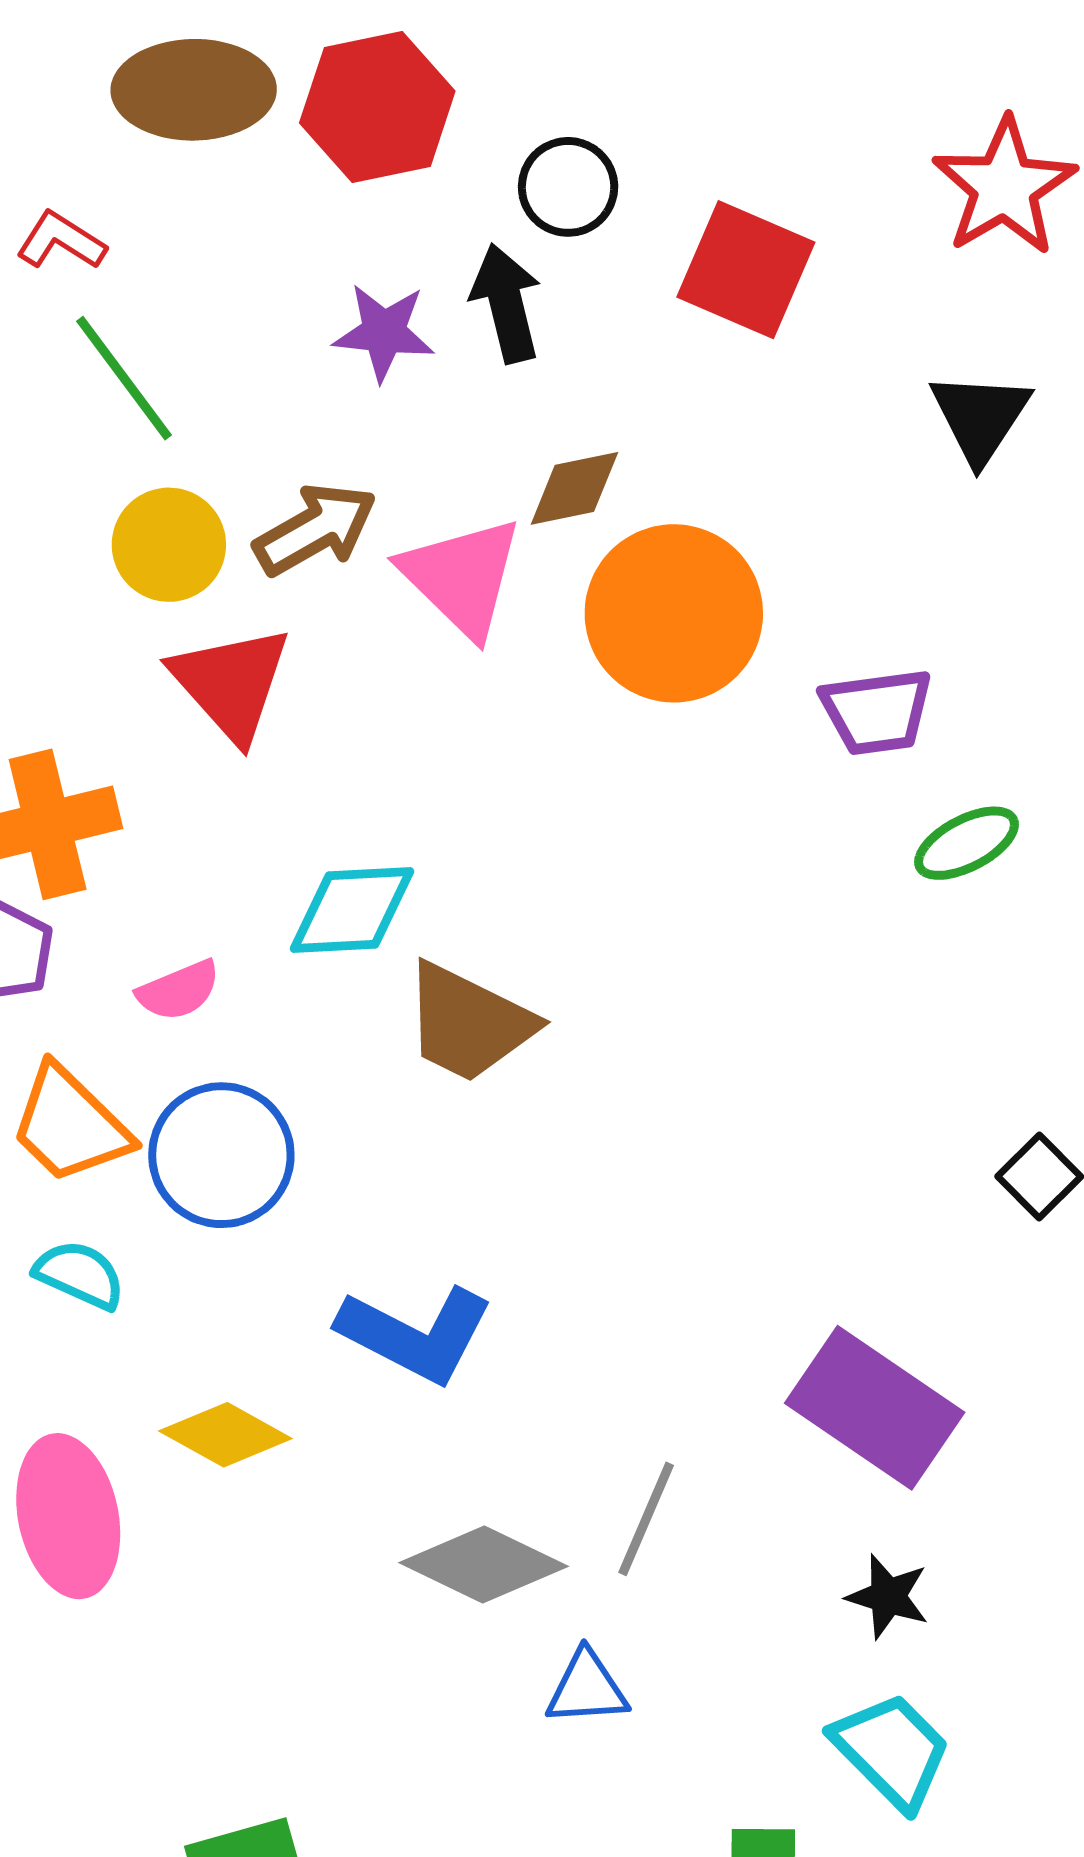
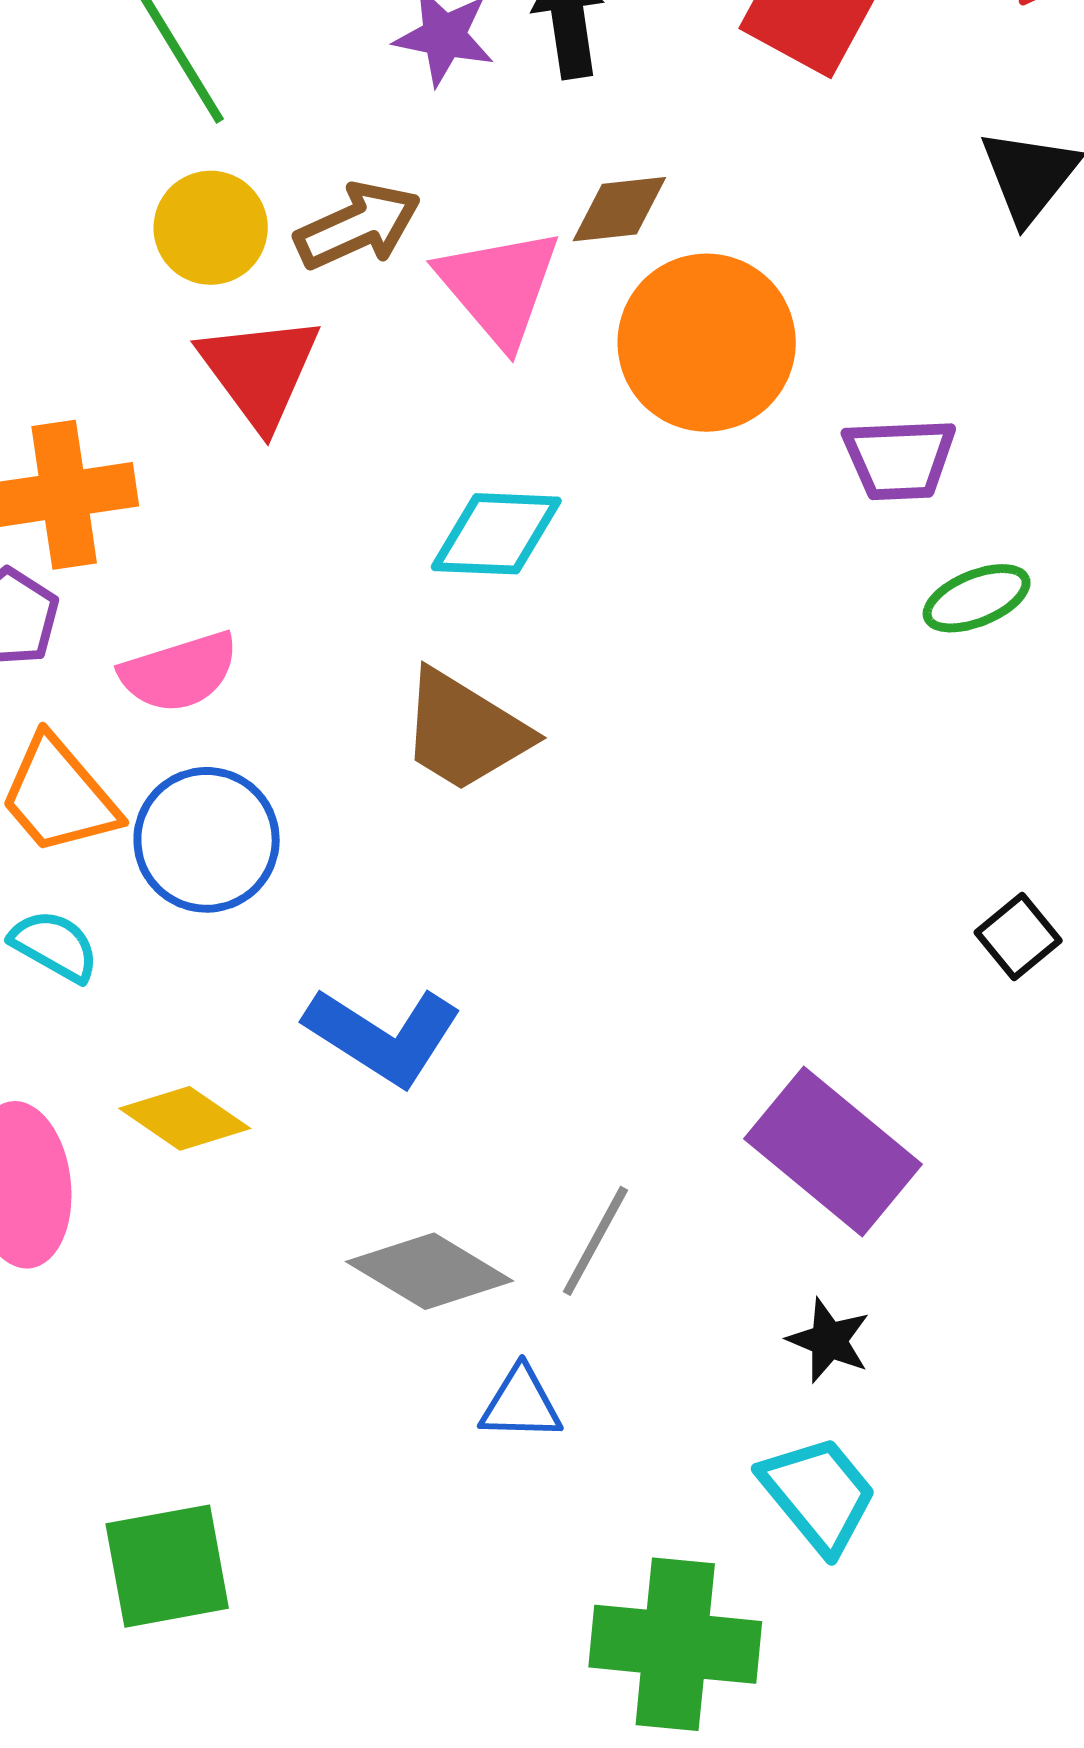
cyan diamond: (352, 910) -> (496, 534), moved
pink semicircle: (179, 990) -> (179, 672), size x1.4

